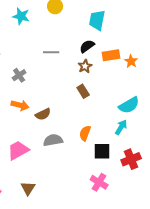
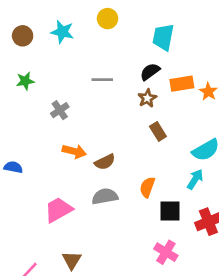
brown rectangle: (83, 91) -> (158, 131), moved
orange arrow: (20, 105) -> (74, 151), moved
brown semicircle: (43, 114) -> (105, 162), moved

